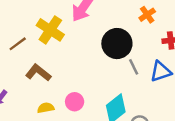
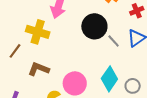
pink circle: (75, 102) -> (75, 83), size x1.5

